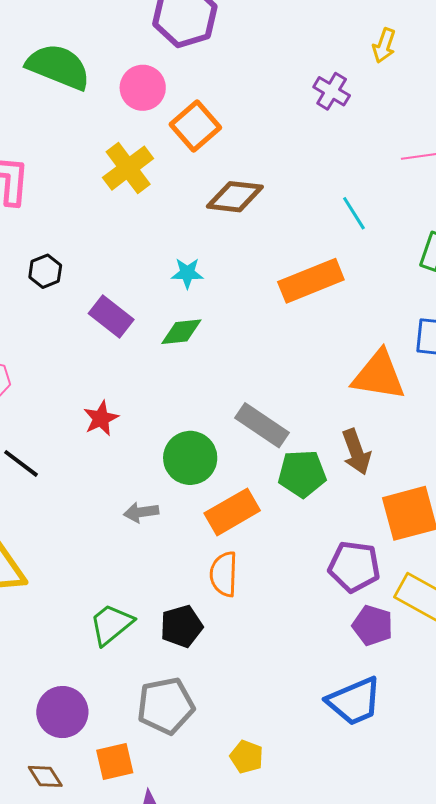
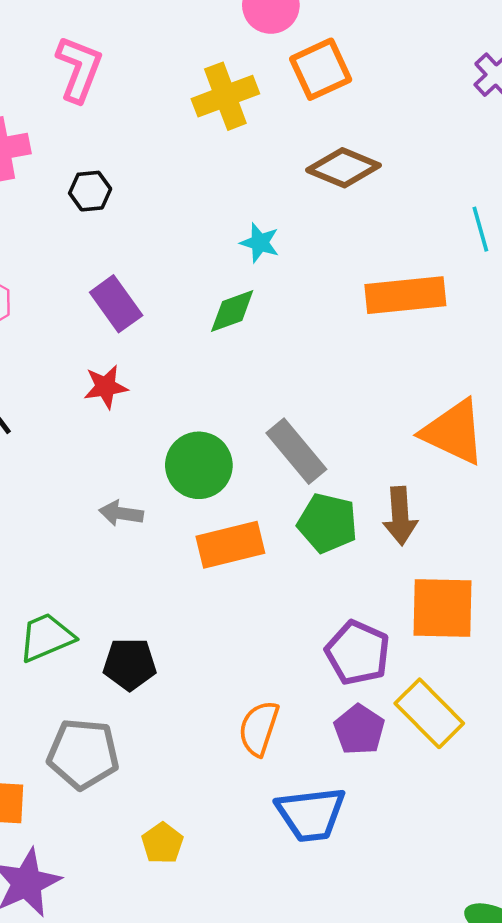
purple rectangle: (111, 317) -> (116, 304), moved
green diamond: (181, 332) -> (232, 311), turned -30
orange semicircle: (224, 574) -> (259, 728), moved

